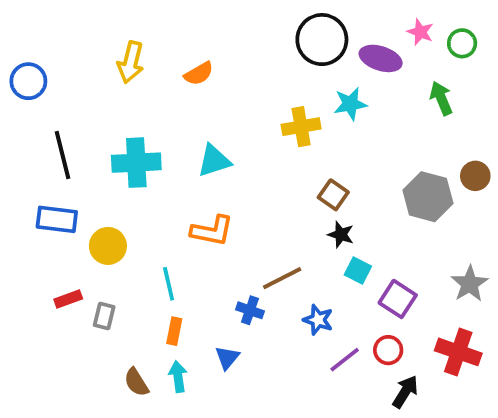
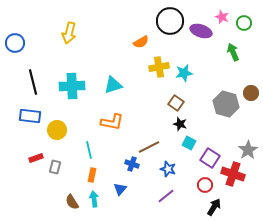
orange semicircle: (199, 74) -> (141, 42), moved
cyan star: (350, 104) -> (184, 73), moved
red cross: (458, 352) -> (233, 174), moved
purple line: (345, 360) -> (166, 196), moved

